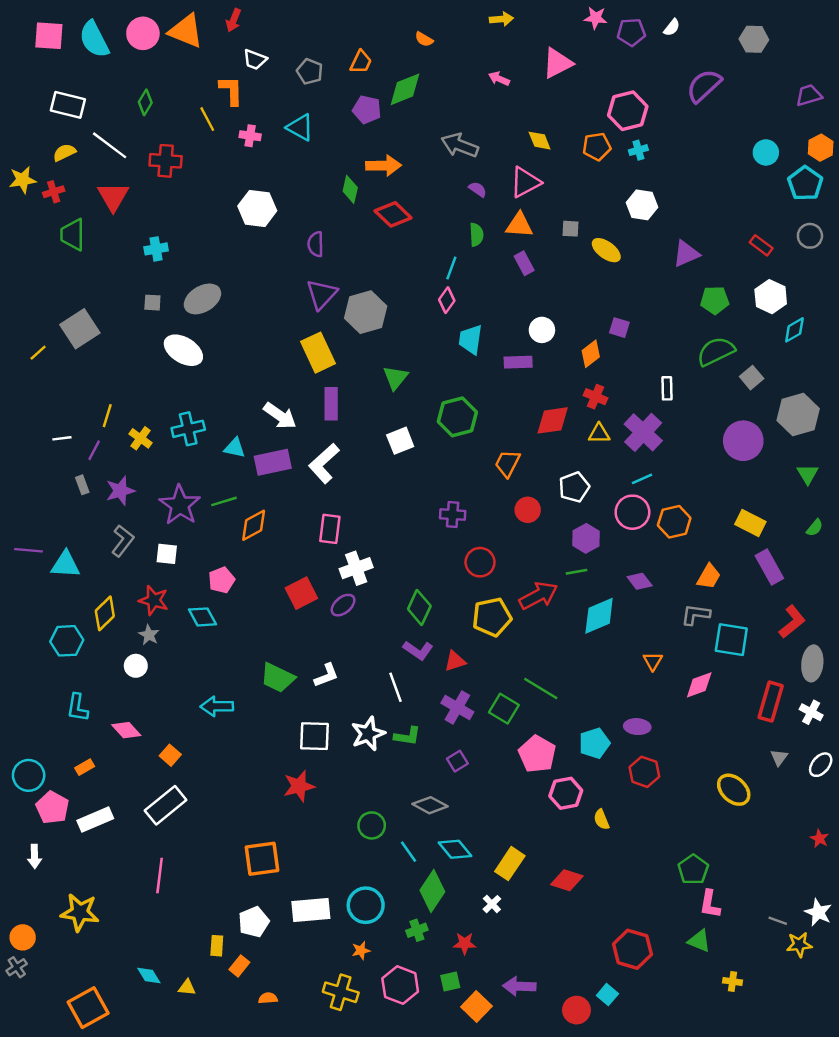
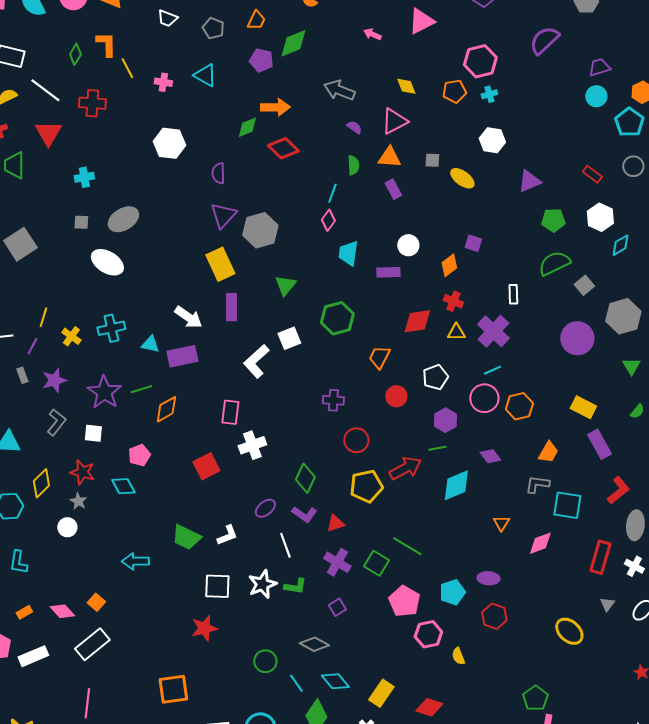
orange L-shape: (231, 91) -> (106, 44), moved
purple trapezoid: (809, 95) -> (599, 67), moved
green diamond: (350, 189) -> (247, 127), turned 55
white L-shape: (324, 463) -> (256, 361), moved
purple ellipse: (343, 605) -> (265, 508), moved
pink diamond: (126, 730) -> (62, 611), moved

